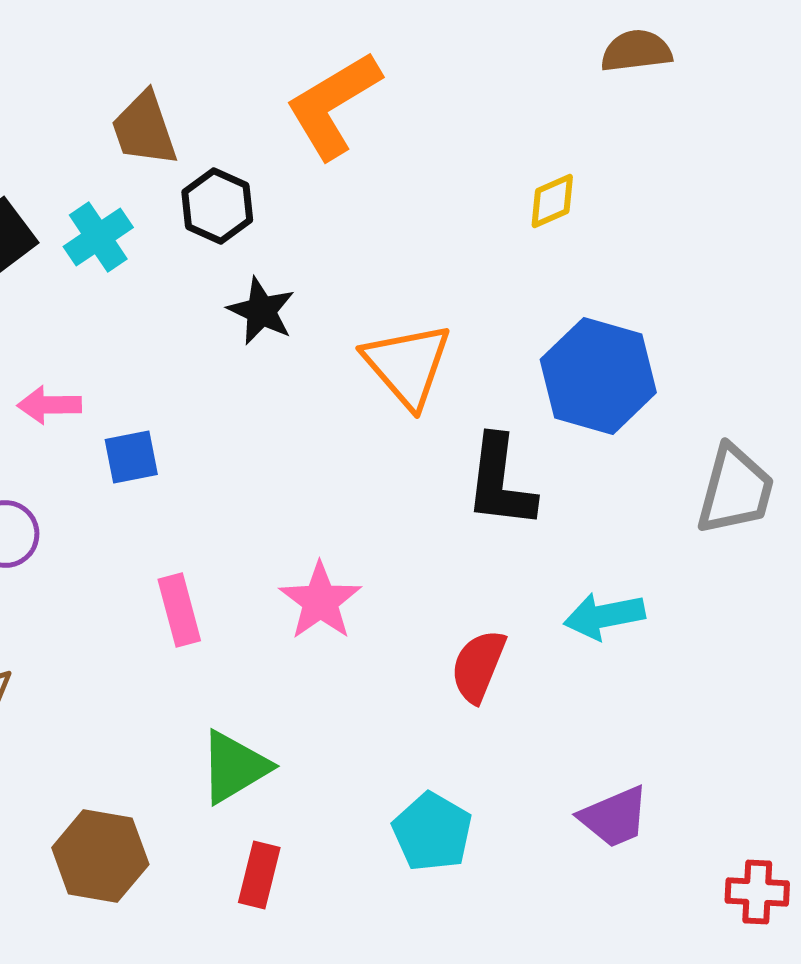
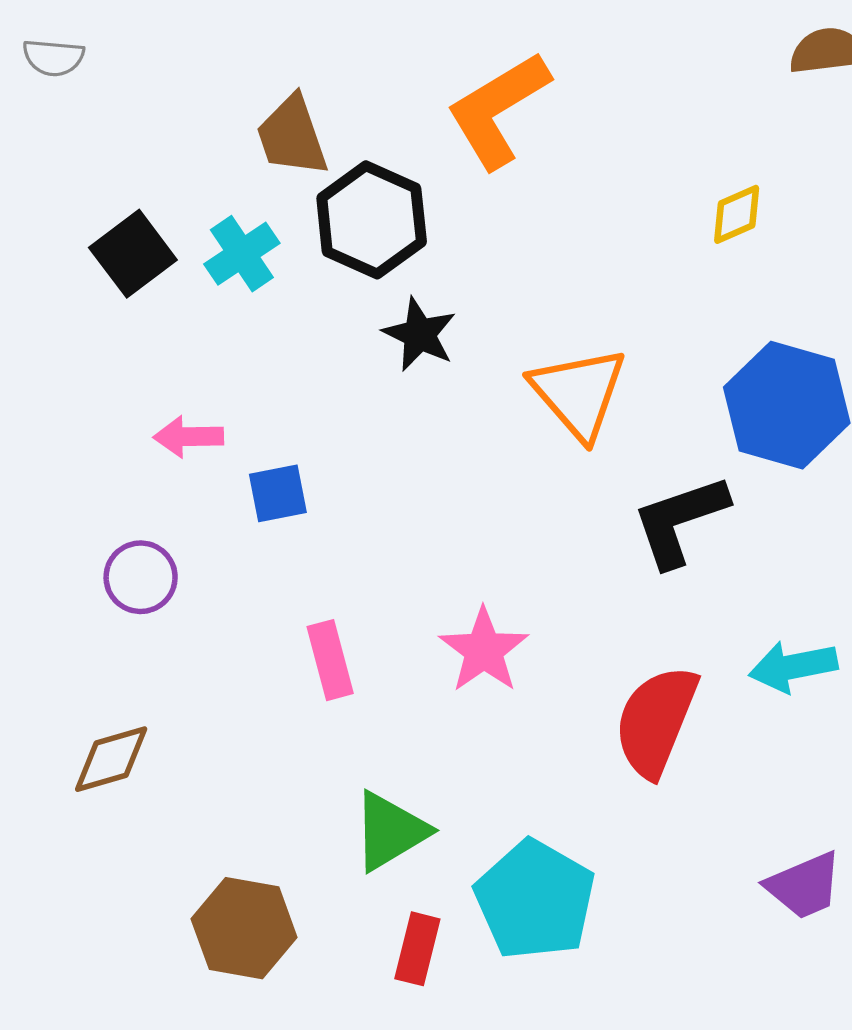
black hexagon: (217, 206) -> (372, 220), size x1.4
black L-shape: (500, 482) -> (680, 521), turned 64
red semicircle: (478, 666) -> (656, 721), size x1.4
cyan pentagon: (432, 832) -> (535, 900), moved, size x1.4

